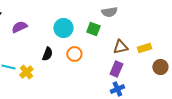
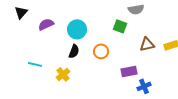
cyan circle: (63, 28) -> (77, 29), moved
purple rectangle: (116, 69) -> (129, 71), moved, turned 56
yellow cross: (26, 72) -> (63, 74), moved

